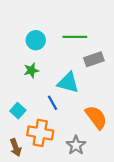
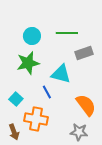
green star: (31, 70) -> (28, 63), size x1.6
gray star: (76, 145) -> (79, 132), moved, turned -30

